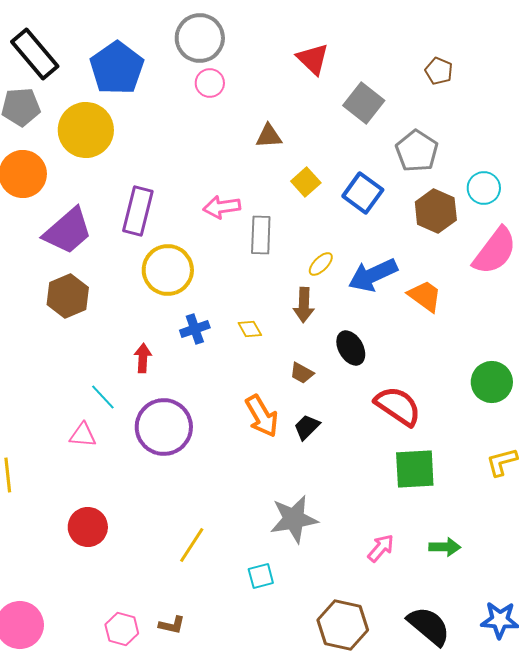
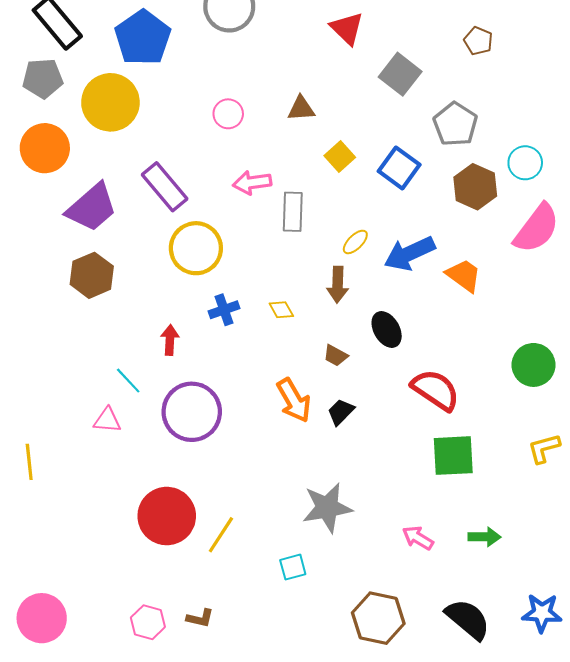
pink circle: (210, 83) -> (228, 114), moved
purple rectangle: (138, 211) -> (165, 187), turned -54
red circle: (88, 527) -> (167, 516), moved, size x1.4
pink arrow: (381, 548) -> (418, 538), turned -100

